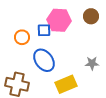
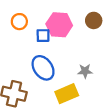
orange circle: (22, 37) -> (19, 22), moved
gray star: (92, 63) -> (85, 71), moved

